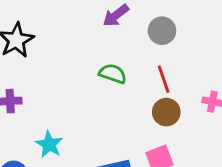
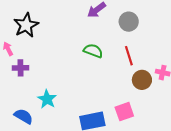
brown circle: (166, 112) -> (142, 80), moved

